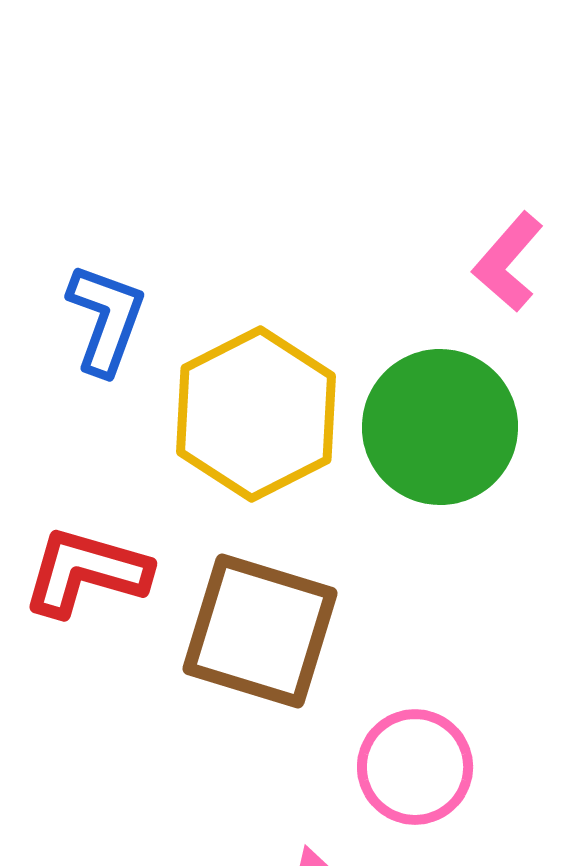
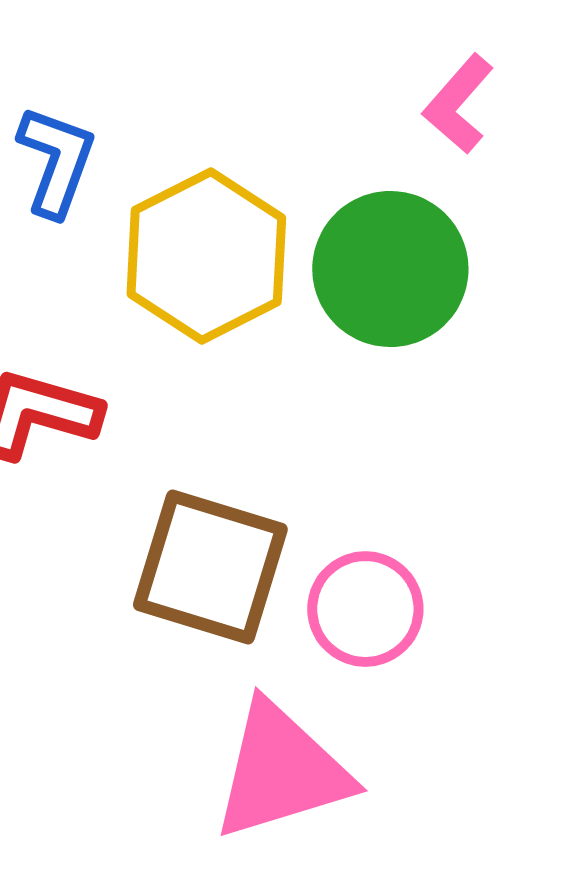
brown square: (260, 631) -> (210, 567), moved

